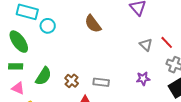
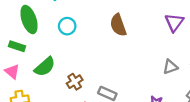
cyan circle: (48, 26) -> (67, 26), moved
gray triangle: (146, 45) -> (170, 67), turned 40

